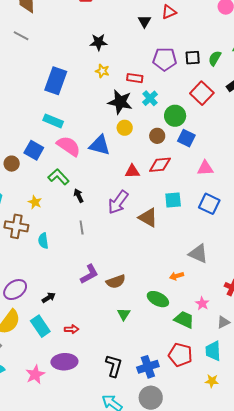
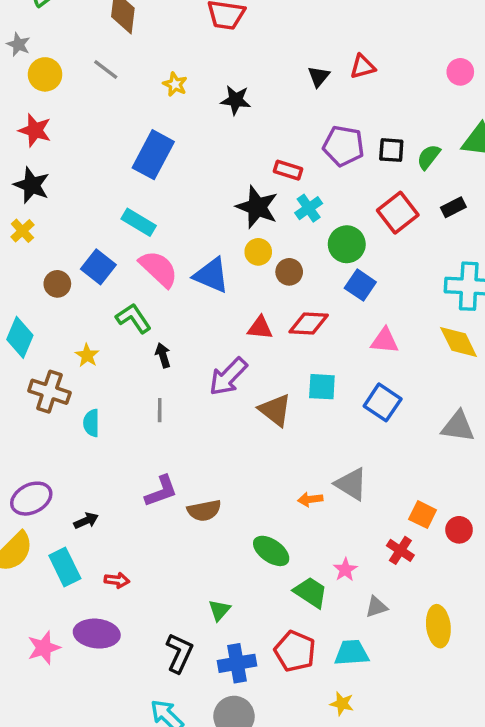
yellow star: (102, 71) -> (175, 84), moved
brown circle: (157, 136) -> (289, 272), moved
orange arrow: (177, 276) -> (310, 499), moved
green triangle: (124, 314) -> (219, 610), moved
cyan trapezoid: (213, 351) -> (352, 653), turned 80

